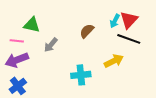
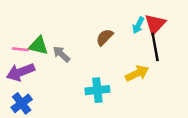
green triangle: (32, 25) -> (38, 46), moved
black line: (129, 39) -> (155, 47), turned 60
gray arrow: (51, 45) -> (61, 54), turned 91

